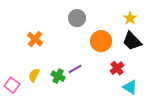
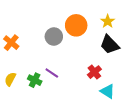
gray circle: (77, 18) -> (54, 37), moved
orange circle: (101, 41) -> (76, 25), moved
purple line: (75, 69) -> (52, 73), turned 64

